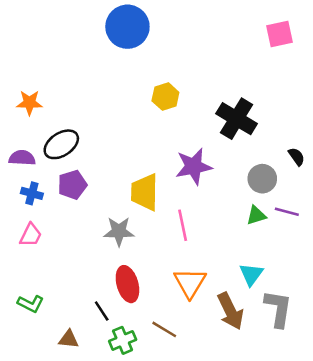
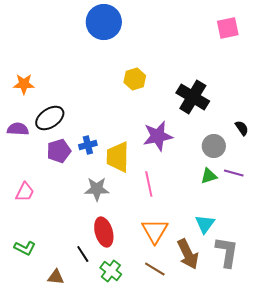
blue cross: (32, 193) -> (88, 145), moved, turned -30
brown line: (164, 329) -> (155, 269), moved
green cross: (123, 340) -> (111, 271), moved, turned -30

